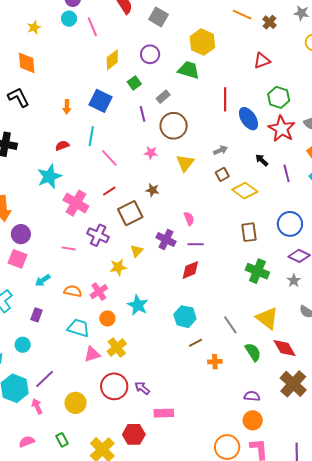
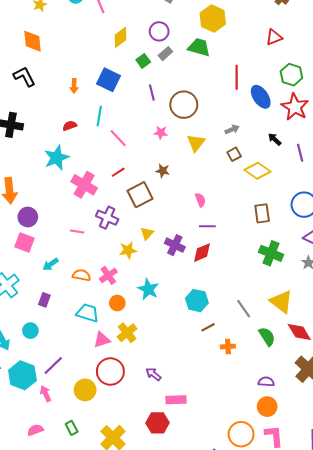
gray rectangle: (163, 97) -> (165, 54), moved
purple cross: (166, 240) -> (175, 245), moved
red circle: (114, 386) -> (110, 371), moved
red hexagon: (134, 434) -> (158, 423), moved

